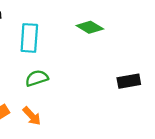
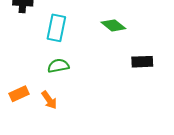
black rectangle: (129, 81) -> (142, 62), moved

